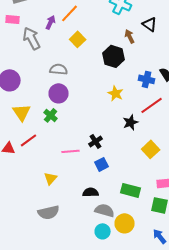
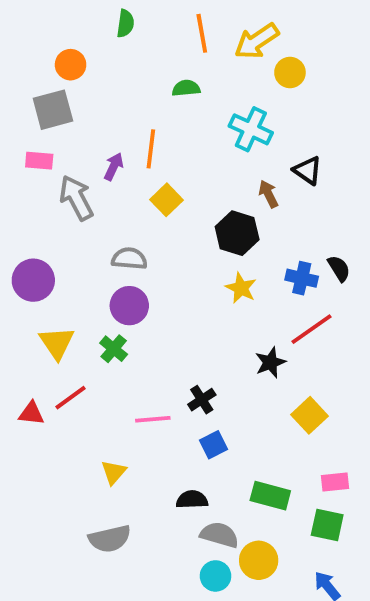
orange line: (70, 13) -> (151, 149), turned -36
yellow star: (116, 93) -> (241, 288), moved

